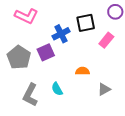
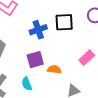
pink rectangle: (106, 40) -> (87, 58), moved
purple square: (46, 52) -> (35, 60), moved

